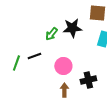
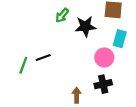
green arrow: (51, 34) -> (62, 15), moved
pink circle: (63, 66) -> (104, 57), moved

